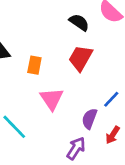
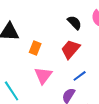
blue line: (111, 99) -> (80, 76), moved

